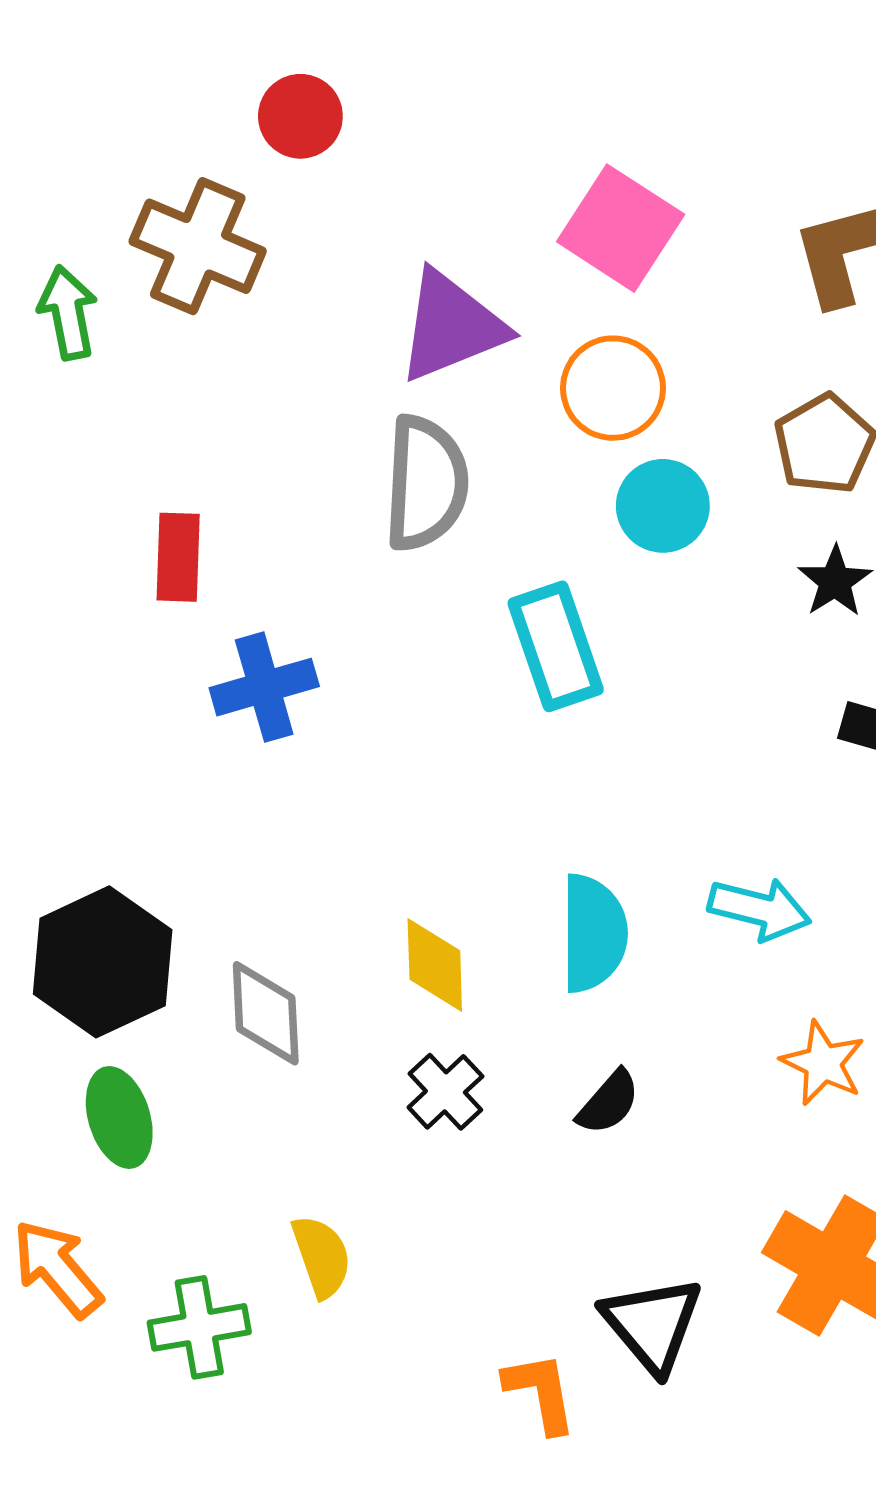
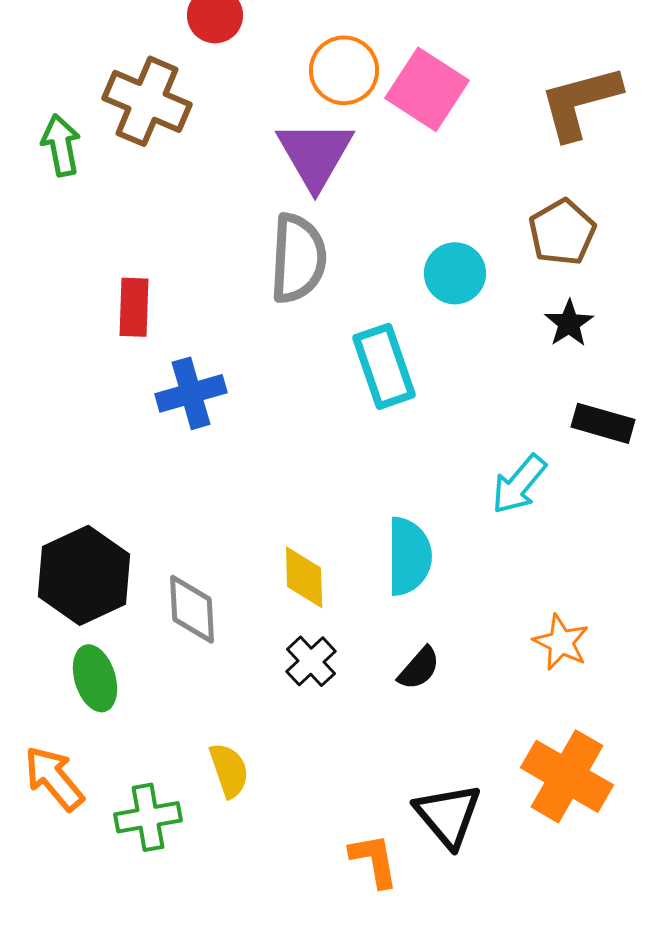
purple triangle: (451, 326) -> (315, 154), turned -38
orange circle: (613, 388) -> (344, 70), moved
cyan arrow: (759, 909) -> (519, 484), moved, turned 116

